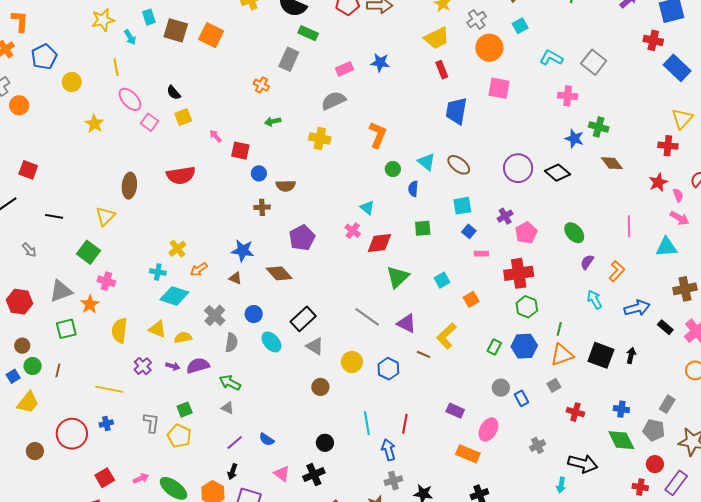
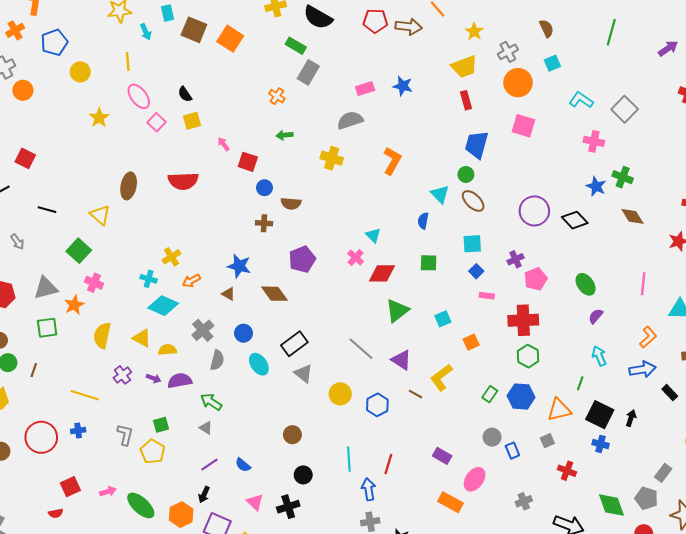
green rectangle: (308, 33) -> (296, 46), moved
green circle: (393, 169) -> (466, 174), moved
yellow triangle: (105, 216) -> (100, 215), turned -40
orange L-shape: (617, 271) -> (648, 337), moved
green line: (559, 329) -> (580, 383), moved
brown circle: (320, 387) -> (292, 435), moved
blue cross: (621, 409) -> (601, 444), moved

